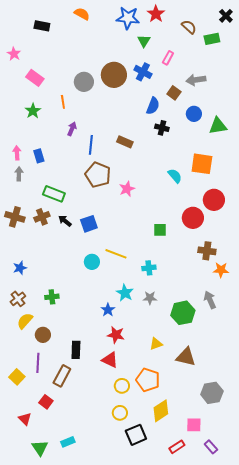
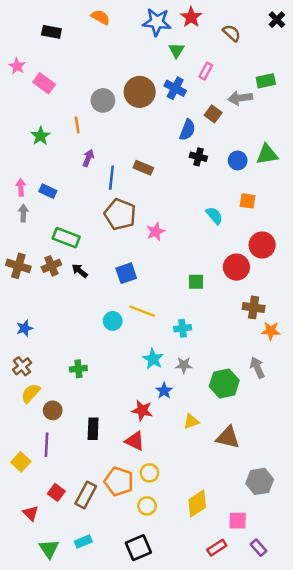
green rectangle: (212, 39) -> (266, 81), moved
pink rectangle: (35, 78) -> (44, 83), moved
blue circle: (194, 114) -> (238, 160), moved
brown rectangle: (125, 142) -> (143, 168), moved
blue rectangle: (39, 156) -> (48, 191), turned -48
orange square: (202, 164) -> (247, 201), size x0.6
blue square: (89, 224) -> (126, 273), moved
green cross: (52, 297) -> (78, 369), moved
blue star: (108, 310) -> (164, 391), moved
brown rectangle: (62, 376) -> (86, 495), moved
orange pentagon: (148, 380) -> (119, 481), moved
black square: (136, 435) -> (138, 548), moved

